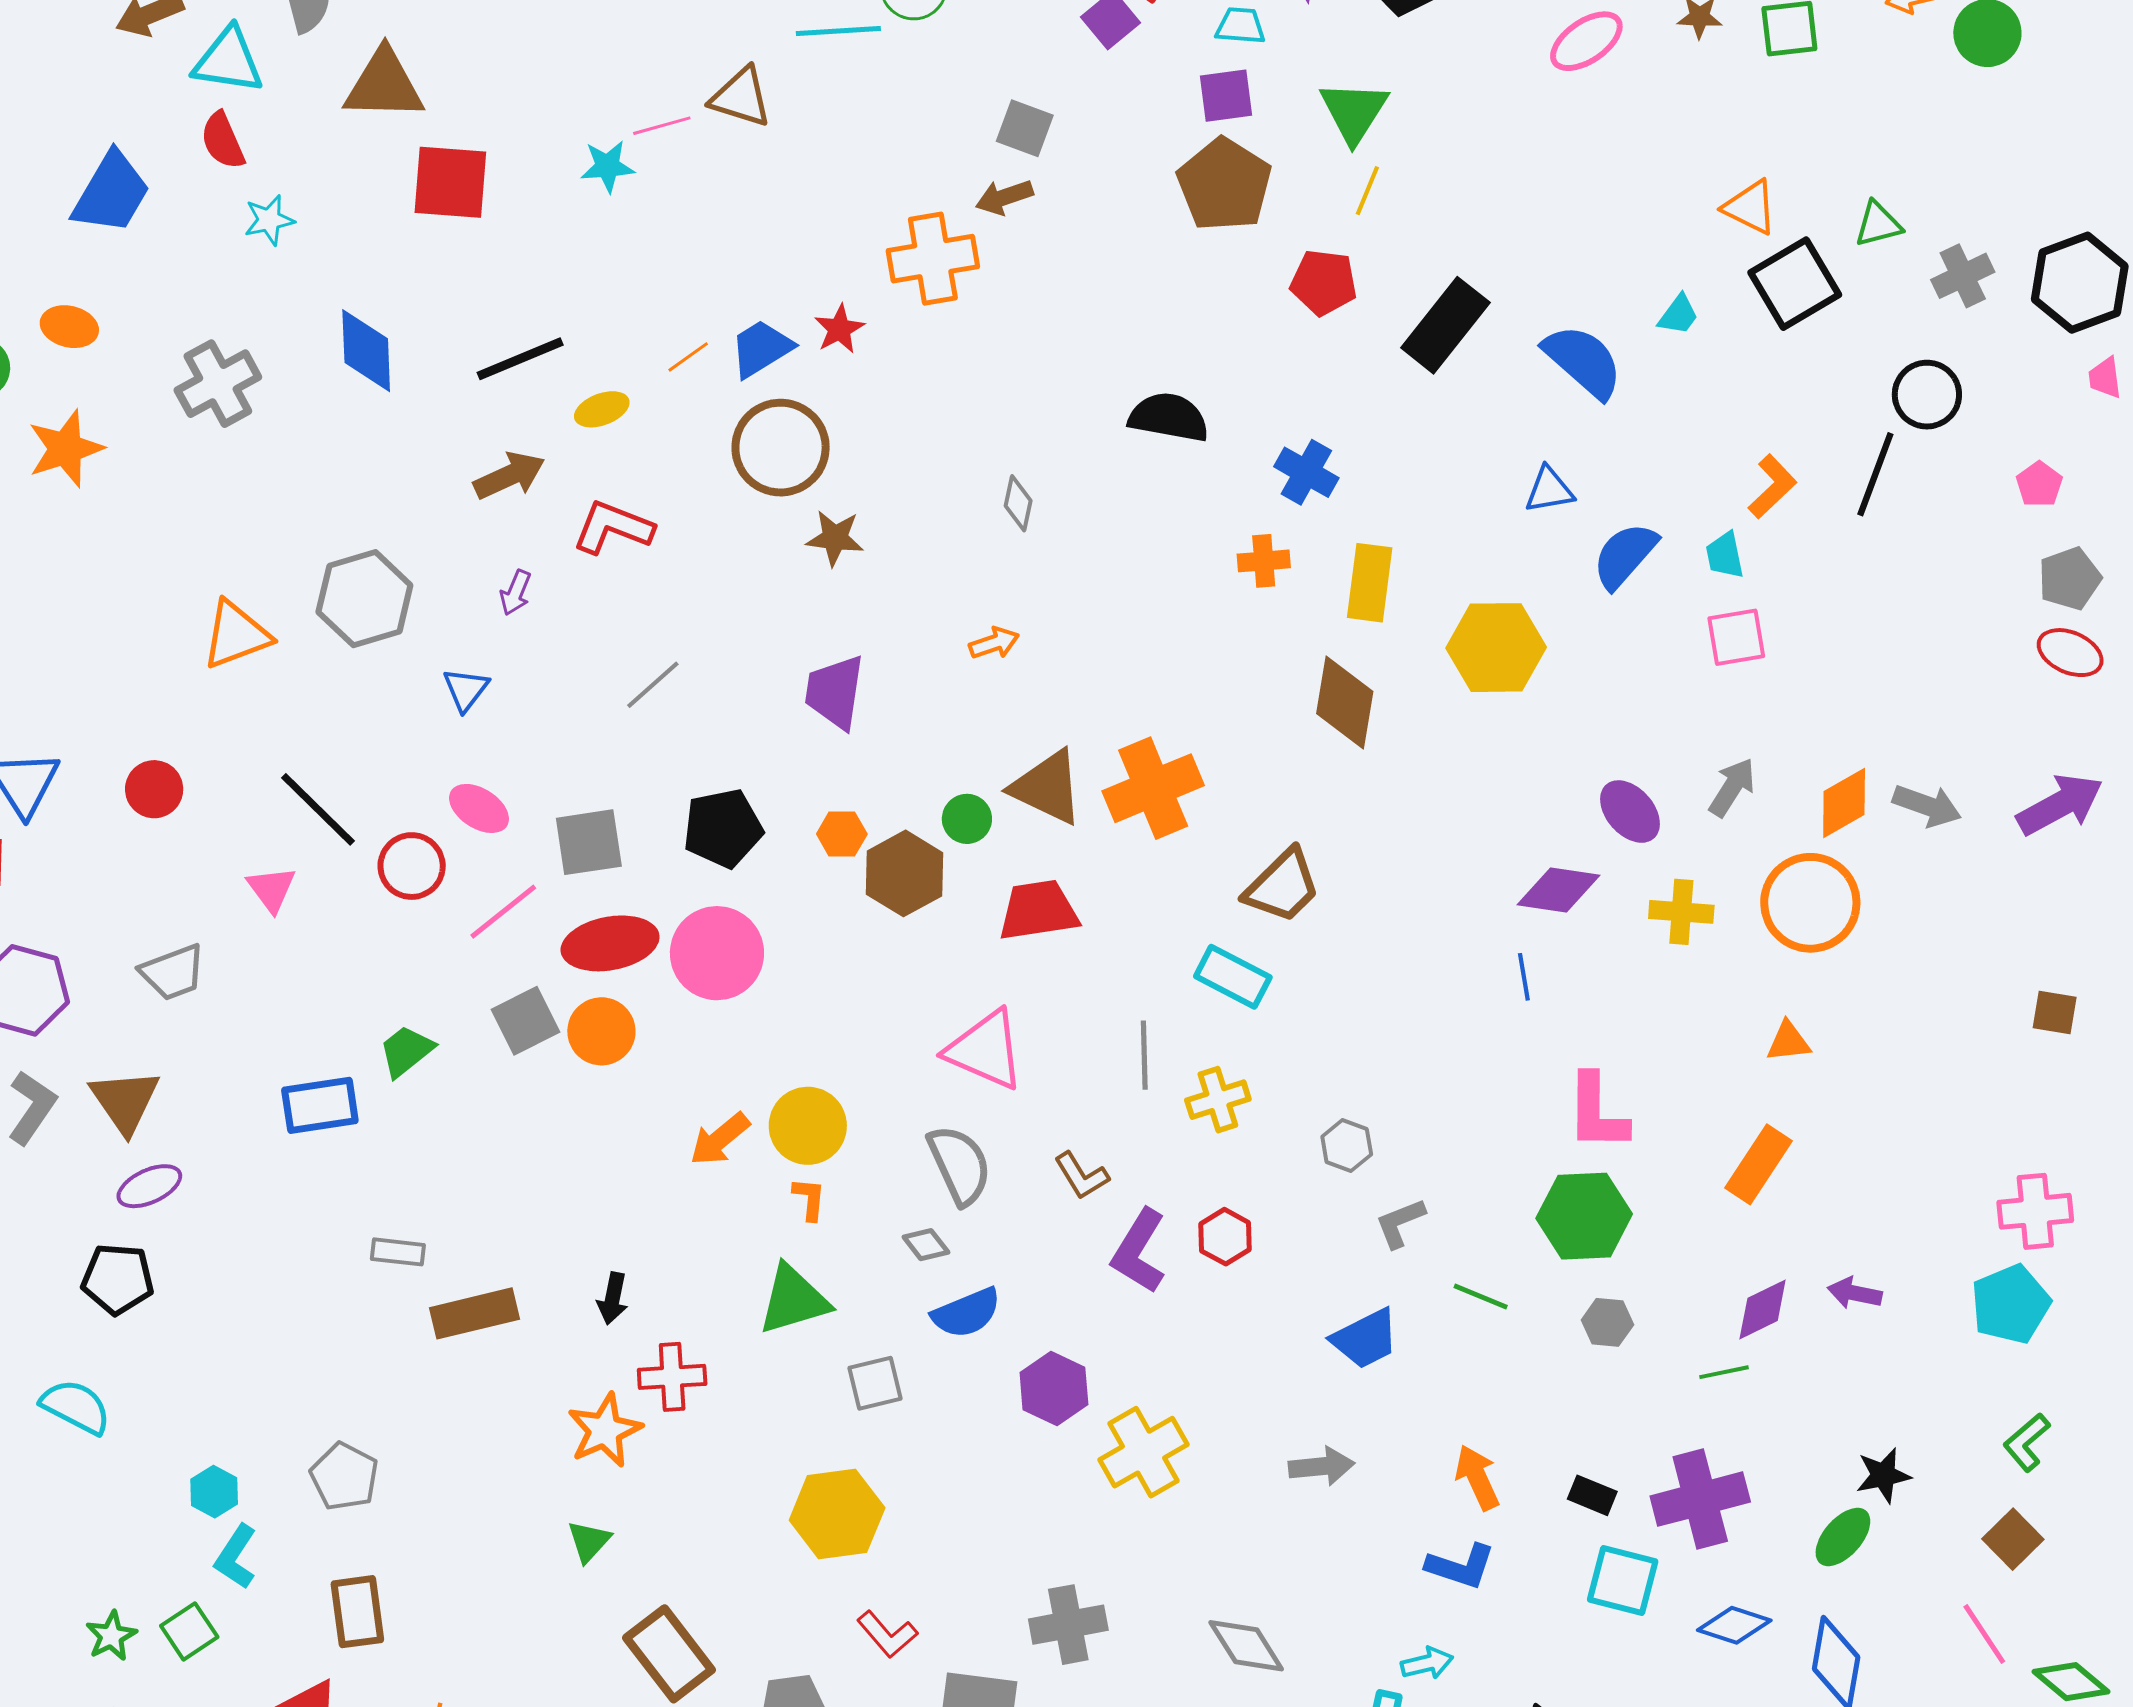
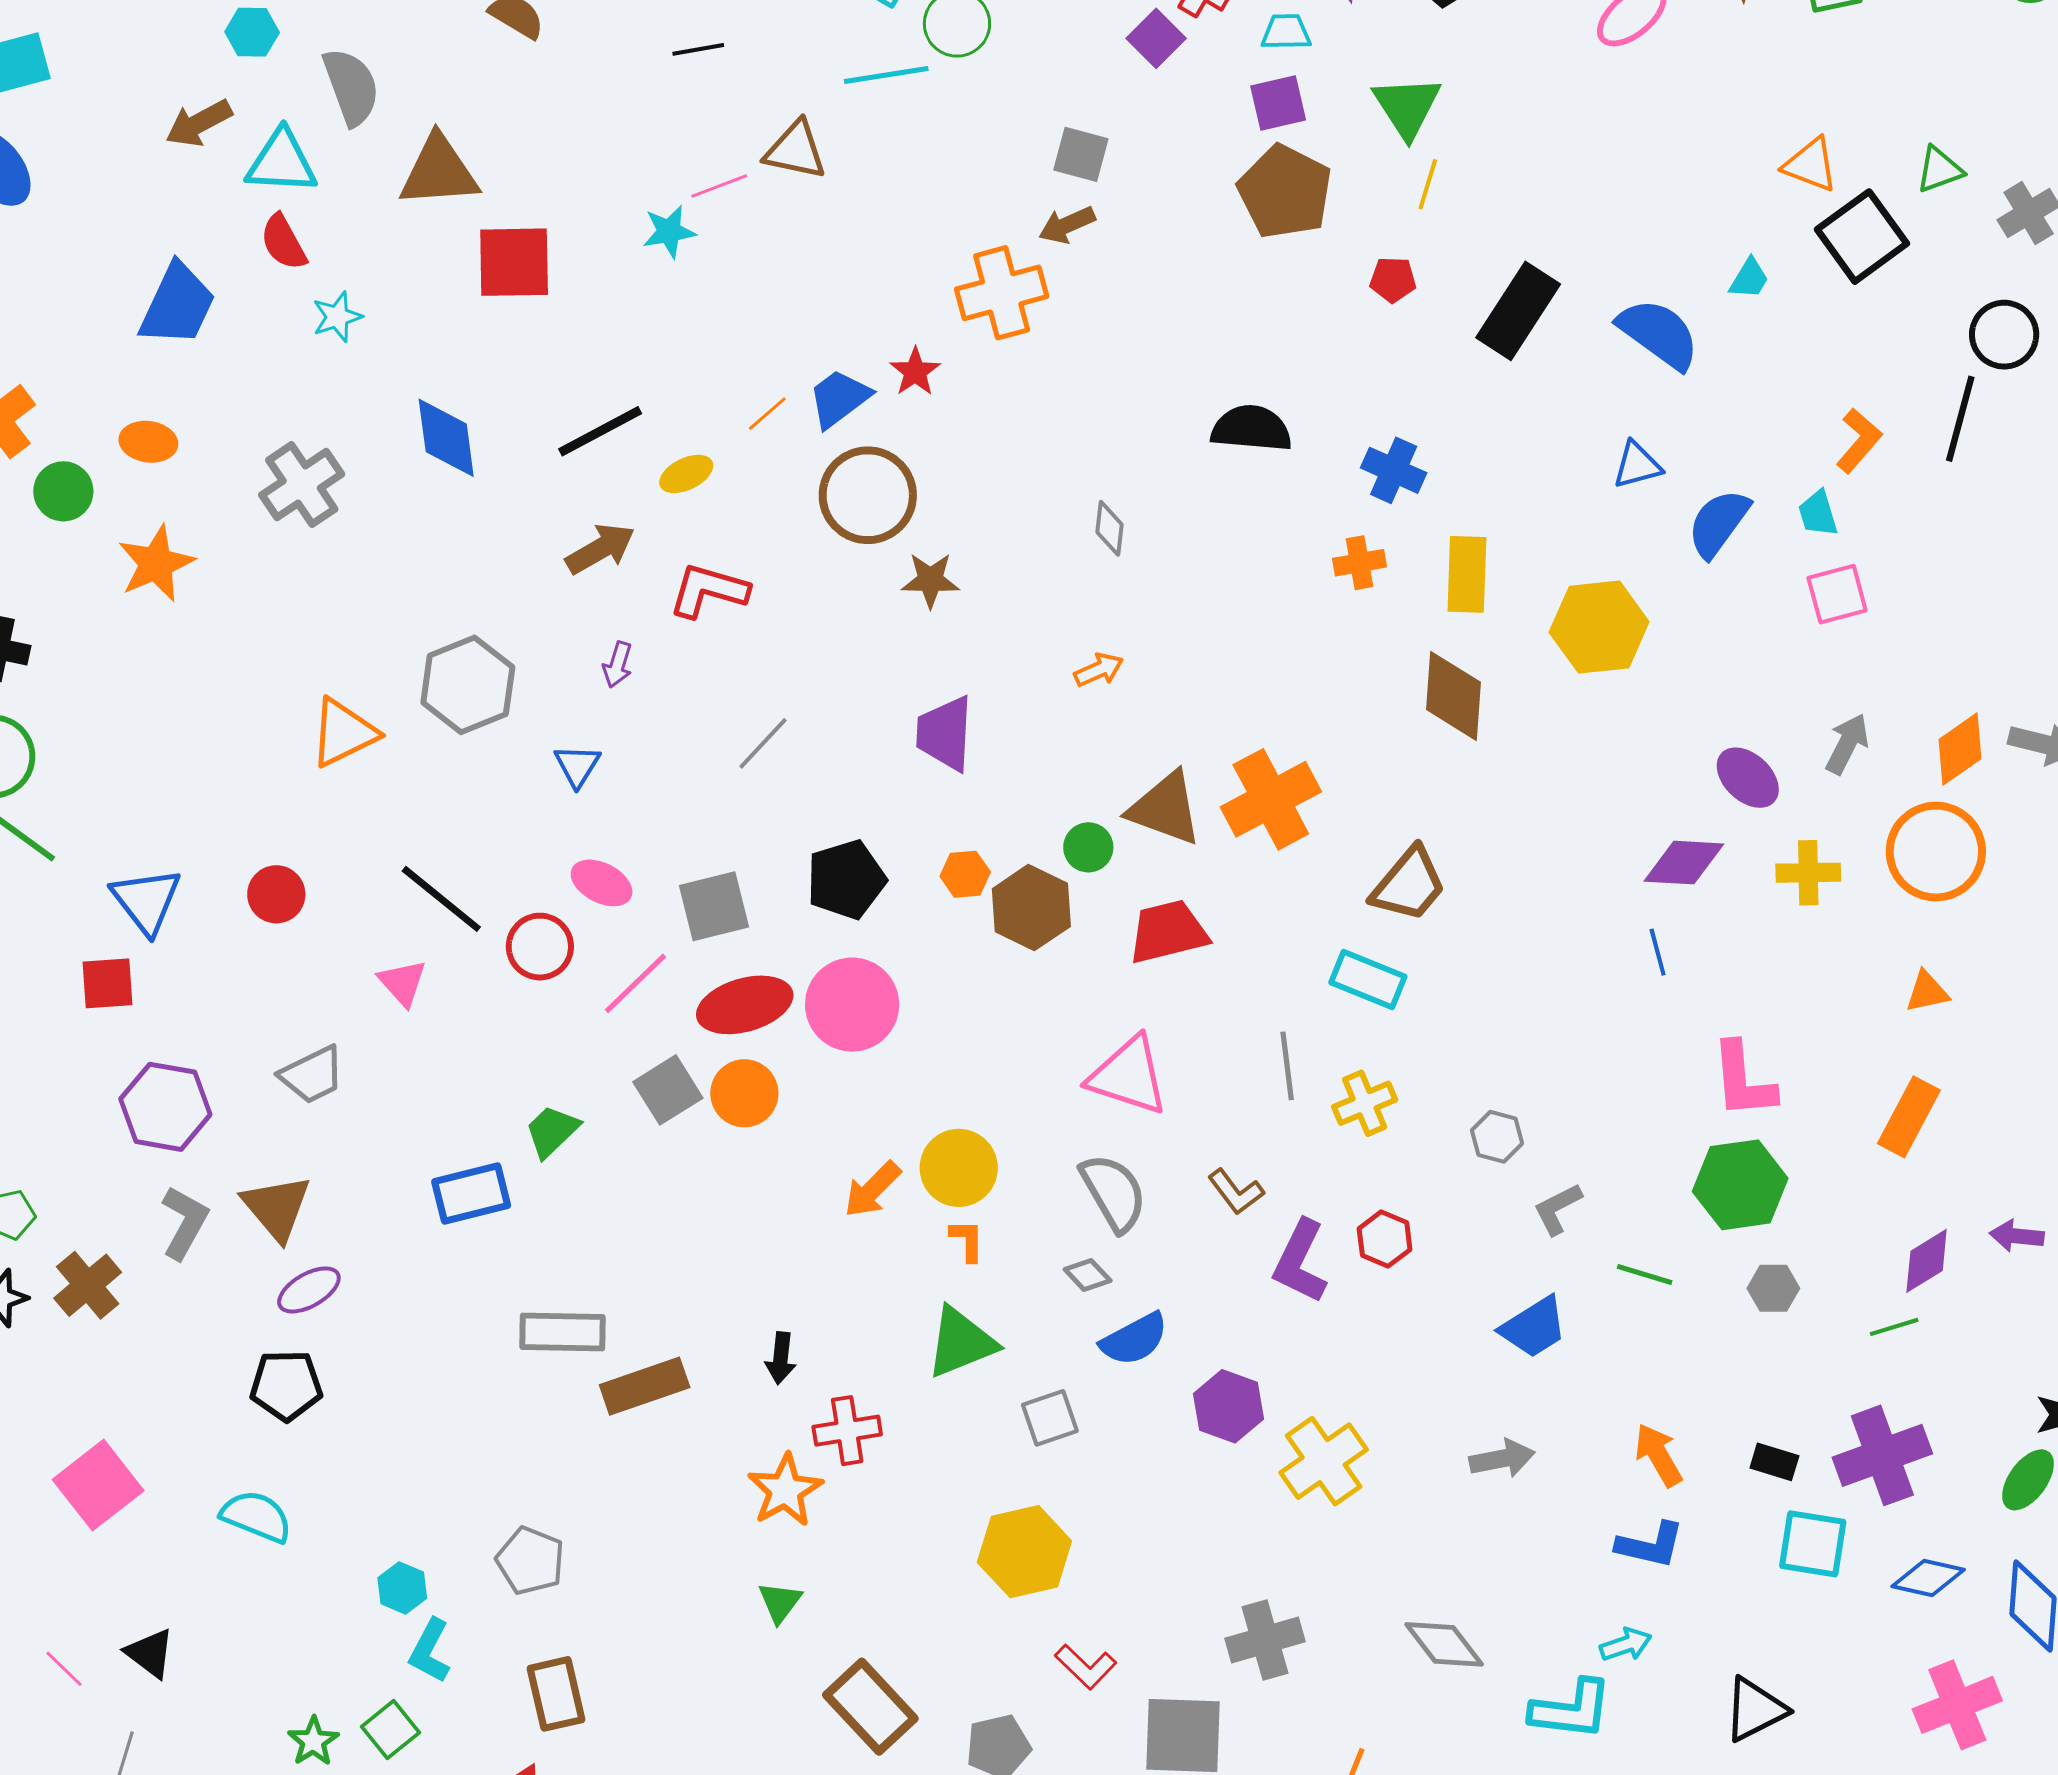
red pentagon: (1324, 282) -> (1393, 280), size x0.7
gray rectangle: (398, 1252) -> (563, 1332), size x1.6

